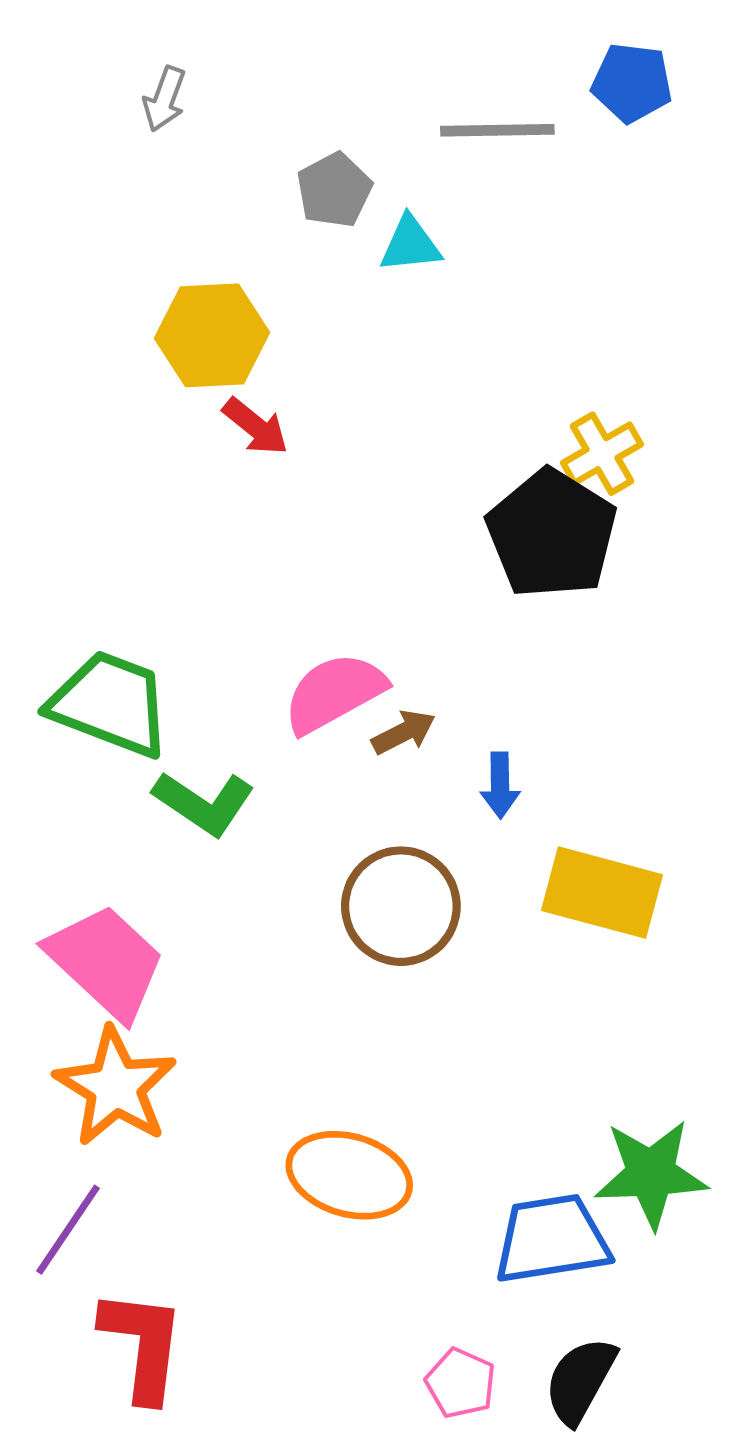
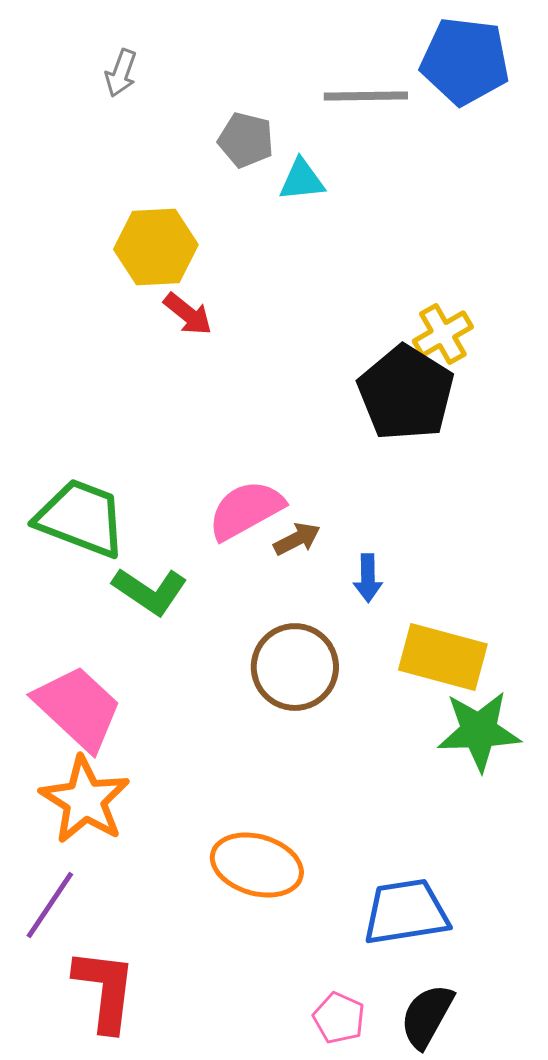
blue pentagon: (632, 83) -> (465, 61), size x1.5
gray pentagon: (334, 190) -> (246, 140), turned -30
green star: (651, 1174) -> (479, 731), moved

